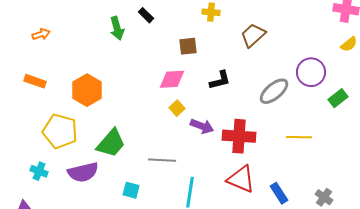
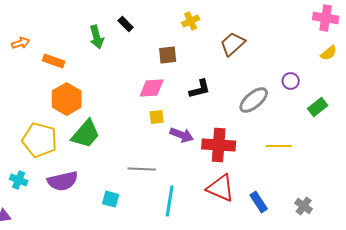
yellow cross: (211, 12) -> (191, 21), turned -30
purple circle: (311, 72) -> (291, 81), size x0.6
orange rectangle: (35, 81) -> (54, 61), moved
yellow square: (177, 108) -> (157, 117), turned 35
green trapezoid: (111, 143) -> (86, 134), moved

